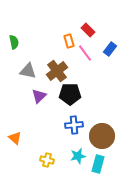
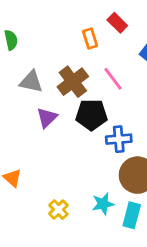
pink line: (85, 53) -> (113, 79), moved
blue cross: (74, 125) -> (119, 139), moved
yellow cross: (47, 160) -> (58, 210), turned 32

